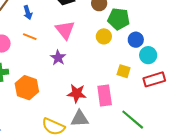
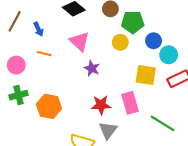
purple star: (58, 58) -> (92, 68), moved
yellow square: (124, 71) -> (146, 75), size x1.5
gray triangle: (80, 119) -> (108, 130), turned -42

